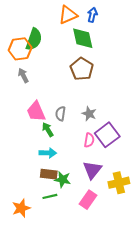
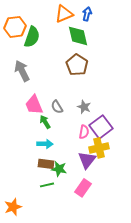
orange hexagon: (20, 49) -> (15, 27), moved
gray arrow: (23, 75) -> (22, 71), size x1.5
gray semicircle: (60, 114) -> (57, 107), turned -40
yellow cross: (119, 183) -> (99, 148), moved
orange star: (21, 208) -> (13, 207), moved

